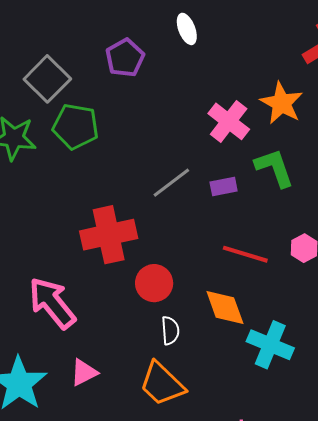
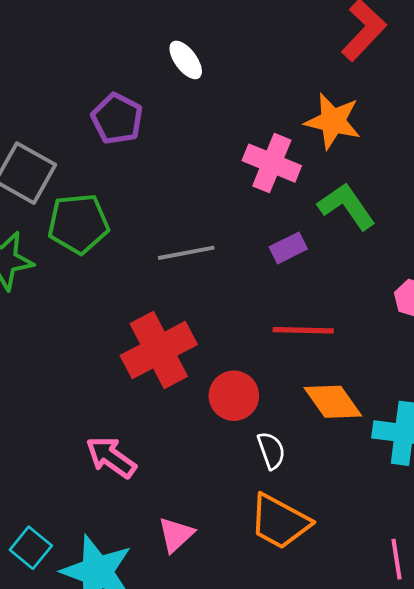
gray line: (171, 183) -> (186, 253), moved, turned 42
red line: (245, 254) -> (303, 330), moved
pink arrow: (52, 303) -> (111, 457), size x0.7

